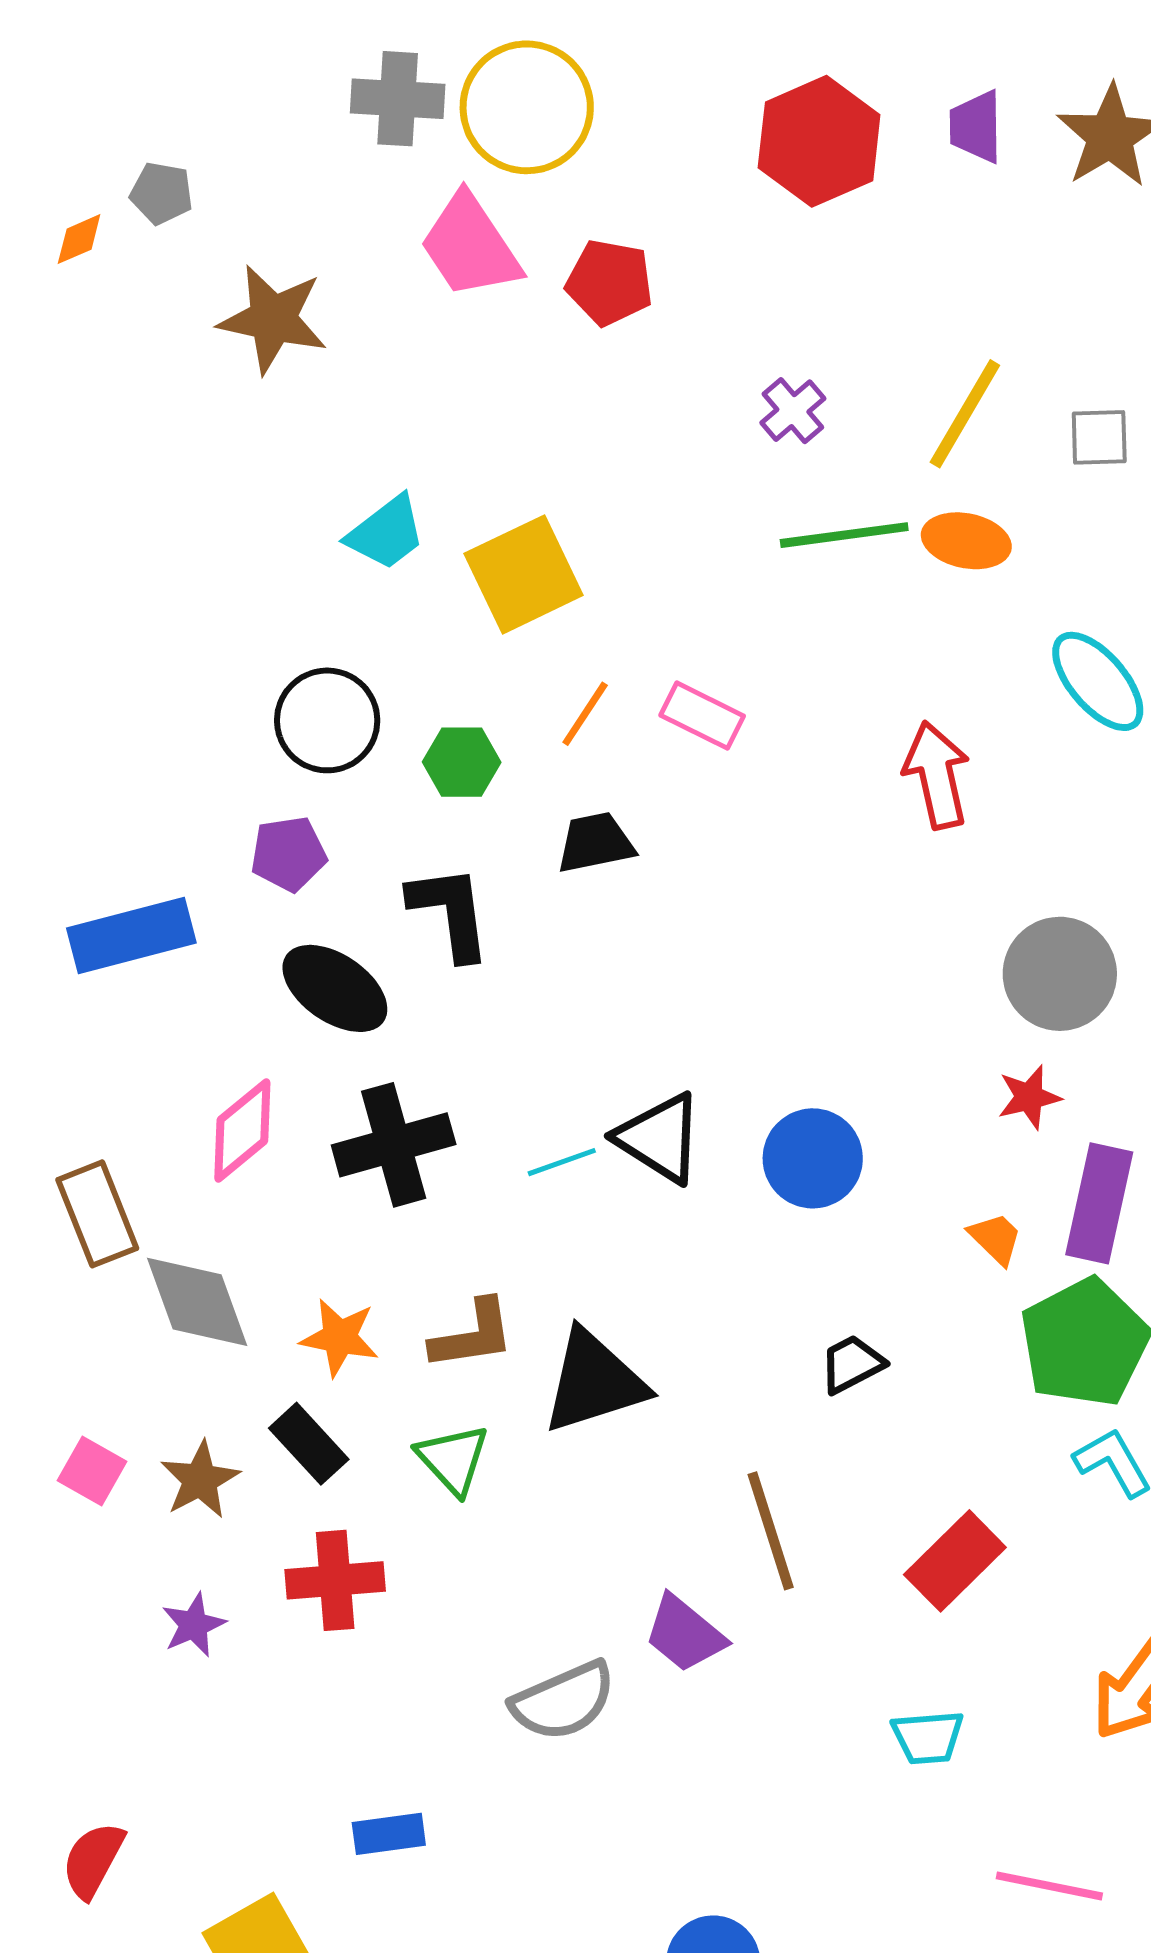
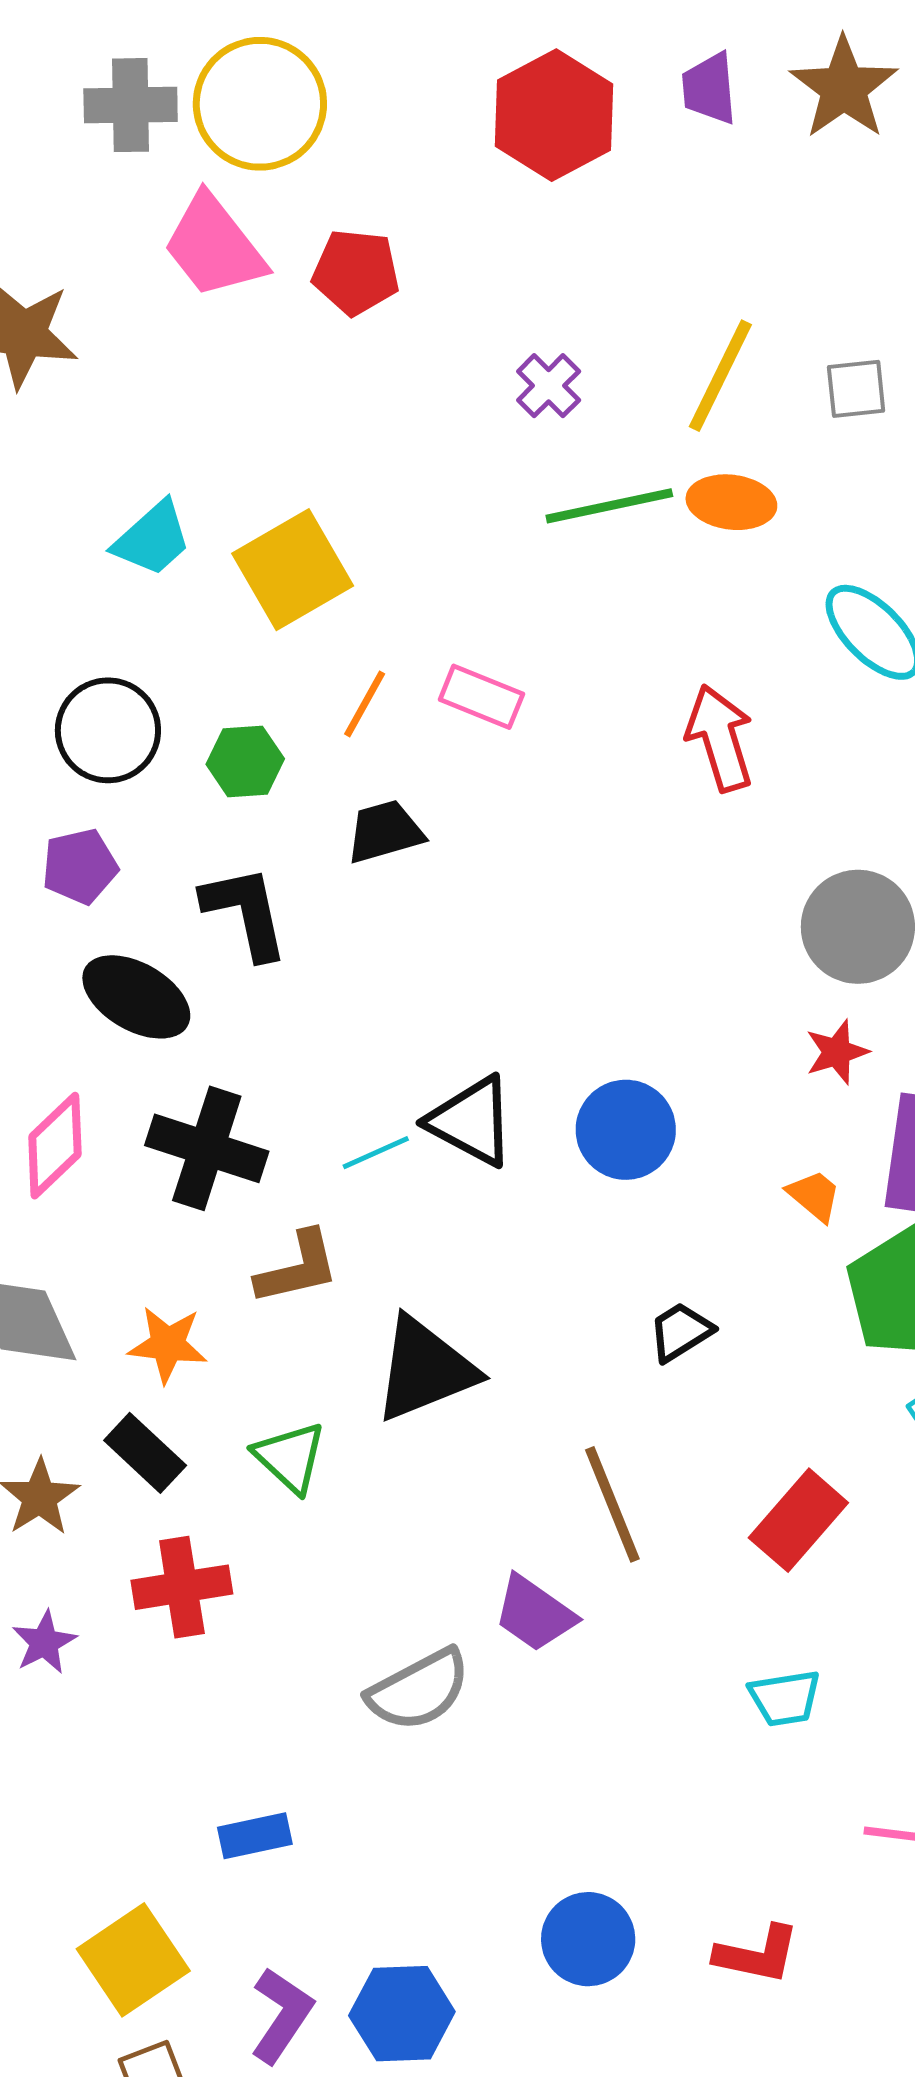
black cross: (394, 1145) -> (207, 1148), turned 38
brown L-shape: (473, 1335) -> (298, 1268), moved

